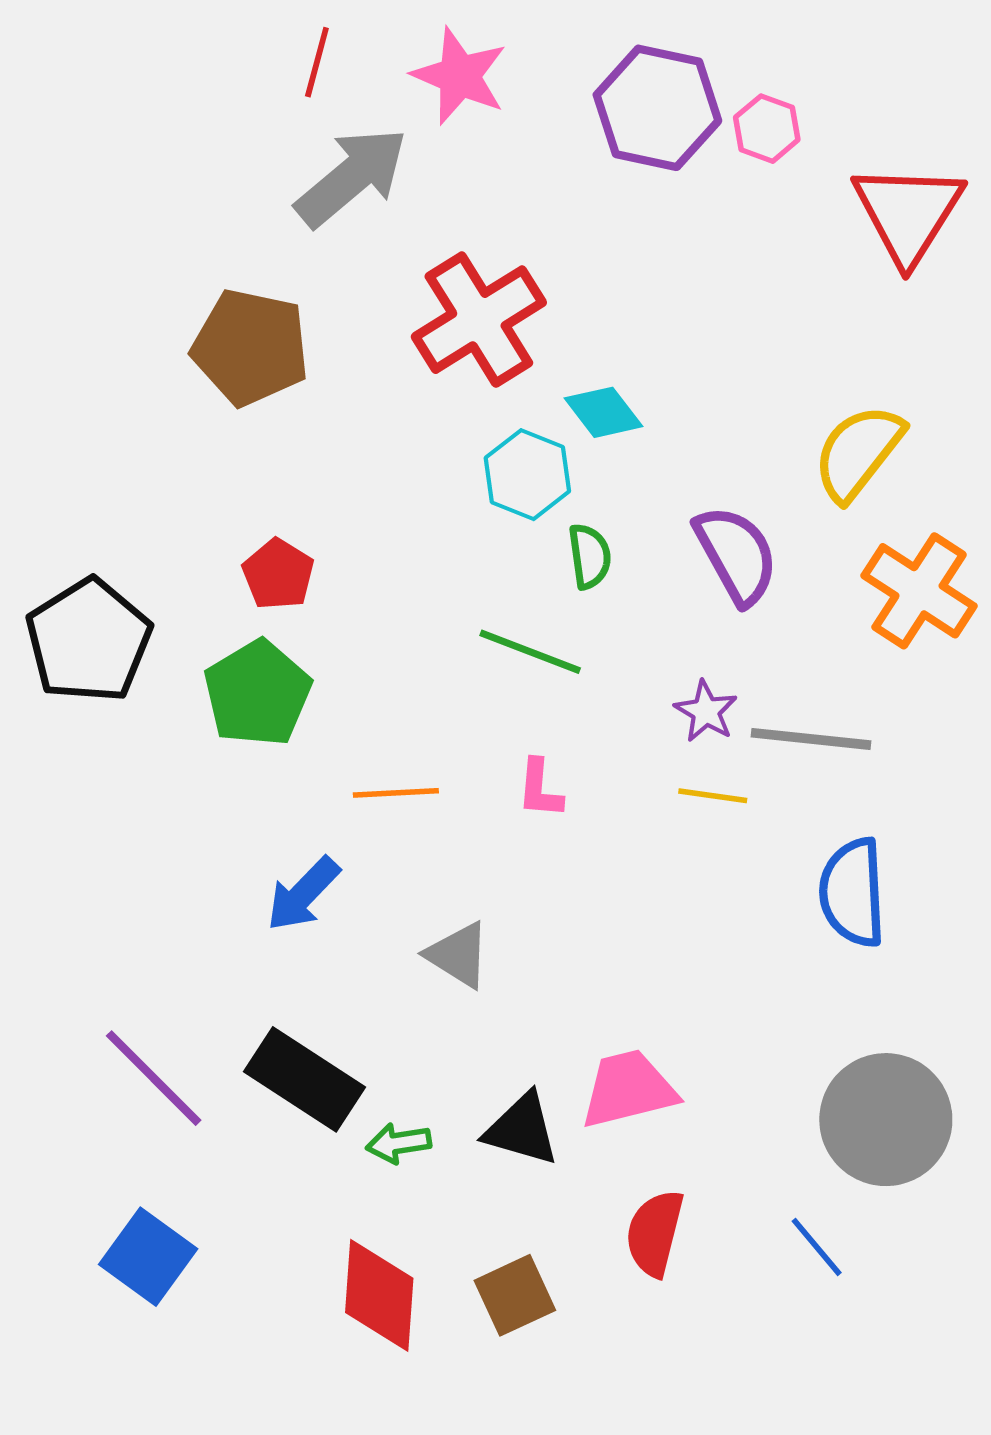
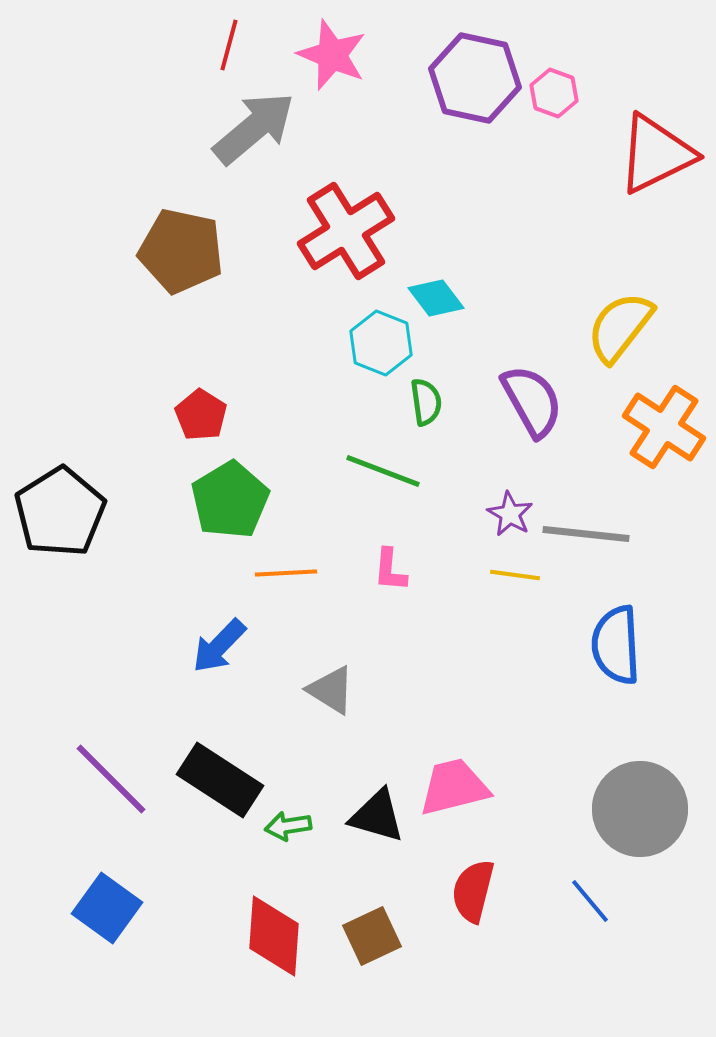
red triangle: (908, 213) -> (656, 154), turned 32
black pentagon: (89, 641) -> (60, 512), moved
green pentagon: (257, 693) -> (230, 500), moved

